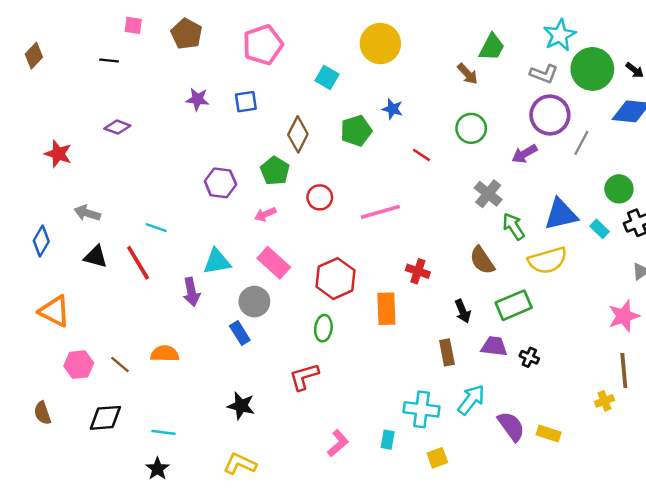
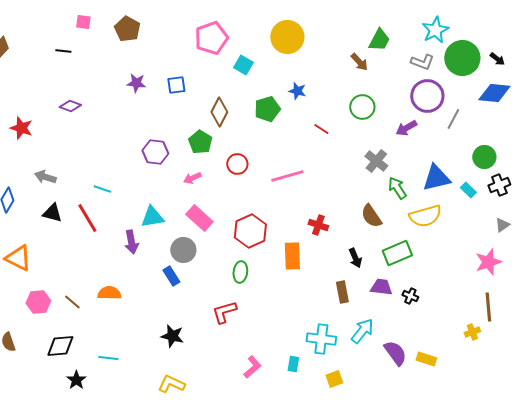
pink pentagon: (263, 45) -> (211, 38), moved
black star: (157, 469) -> (76, 380), moved

